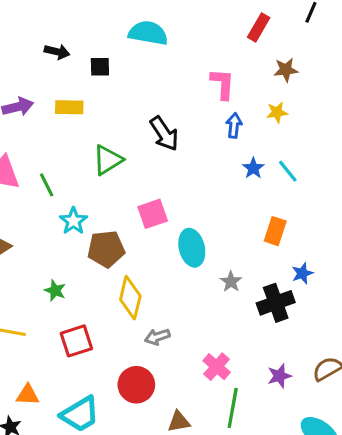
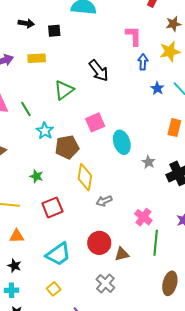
yellow star: (277, 112) -> (170, 52), size x1.5
red circle: (136, 385) -> (99, 243), moved
orange triangle: (28, 395) -> (17, 236), moved

